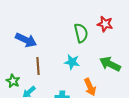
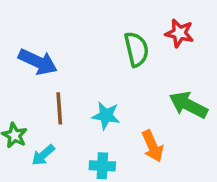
cyan star: (72, 62) -> (106, 116), moved

